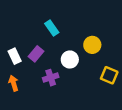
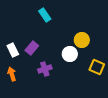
cyan rectangle: (52, 28) -> (45, 15), moved
white circle: (70, 60) -> (70, 54), moved

